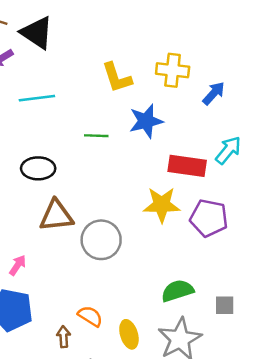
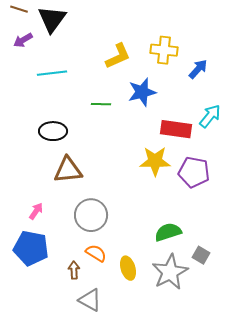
black triangle: (37, 33) -> (52, 19), turned 32
yellow L-shape: (117, 78) -> (118, 56), turned -96
gray circle: (101, 240) -> (91, 215), moved
gray square: (225, 305) -> (201, 255), moved, turned 30

